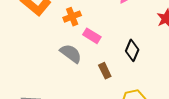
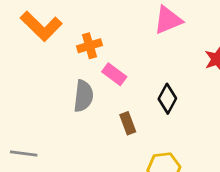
gray semicircle: (71, 54) -> (83, 96), turned 55

